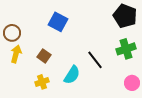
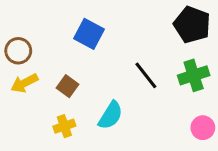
yellow arrow: (16, 54) -> (24, 83), turned -132
black line: (95, 60) -> (146, 75), moved

